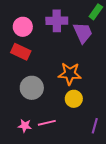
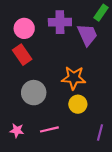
red rectangle: (21, 52) -> (22, 55), turned 30
pink star: (25, 126) -> (17, 130), moved

